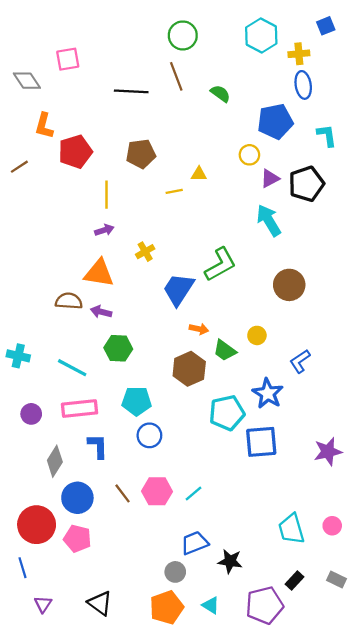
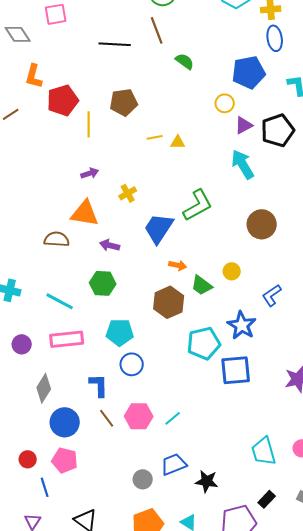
green semicircle: (220, 94) -> (185, 61), moved
yellow triangle: (199, 174) -> (178, 142), moved
yellow line: (106, 195) -> (89, 124), moved
purple arrow: (101, 312) -> (110, 245), moved
blue L-shape: (98, 446) -> (99, 385), moved
red circle: (37, 525) -> (28, 459), moved, size x0.5
blue line: (23, 568) -> (45, 487), moved
gray circle: (175, 572) -> (143, 479), moved

